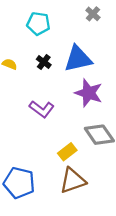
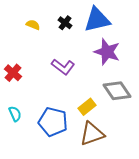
blue pentagon: (19, 183) -> (53, 122), moved

